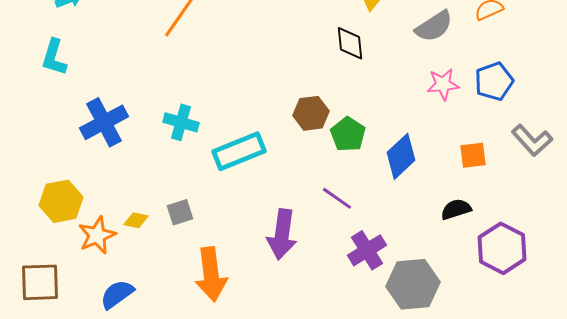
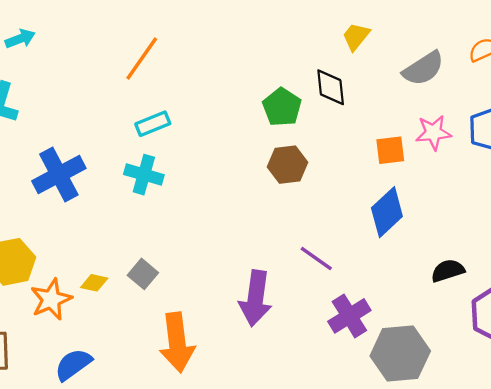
green pentagon: (348, 134) -> (282, 107), moved
cyan rectangle: (239, 151) -> (153, 124), moved, size x0.6
orange square: (473, 155) -> (390, 150), moved
gray square: (180, 212) -> (143, 274), turned -32

